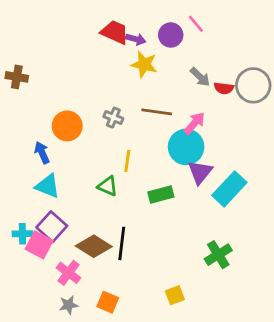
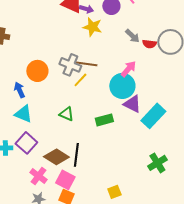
brown line: (157, 112) -> (86, 64), moved
gray cross: (113, 118) -> (70, 65), size x1.5
yellow line: (127, 161) -> (80, 80), moved, turned 35
purple triangle: (200, 172) -> (132, 104), turned -42
pink square: (39, 245) -> (65, 180), moved
green cross: (218, 255) -> (157, 163), moved

